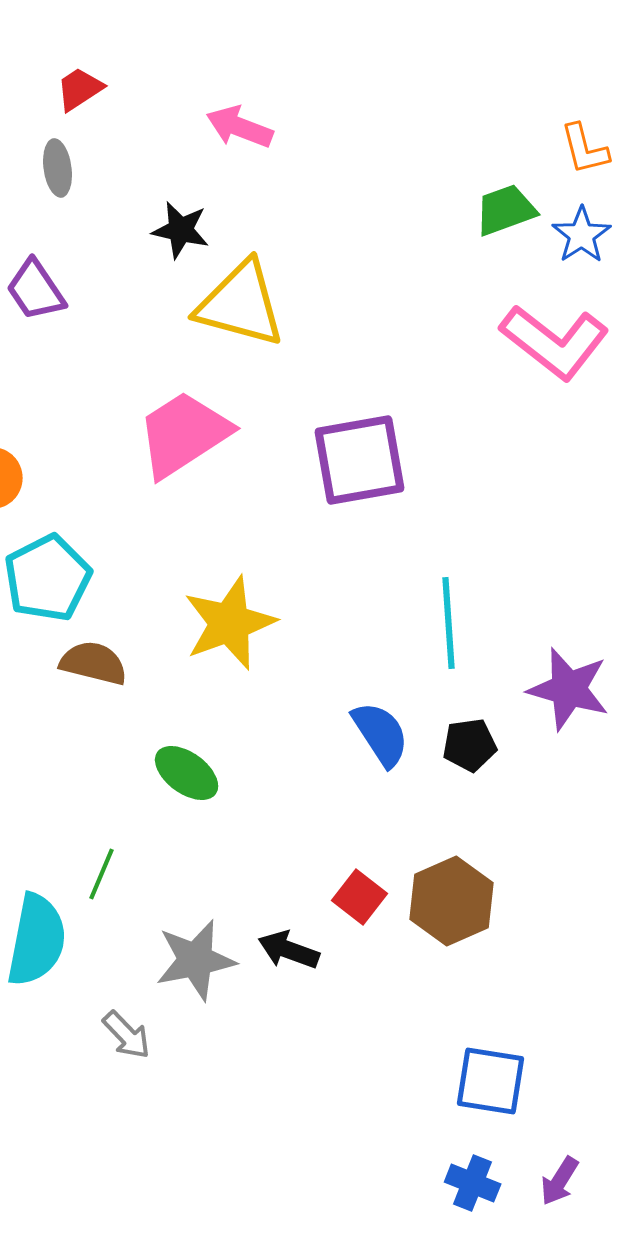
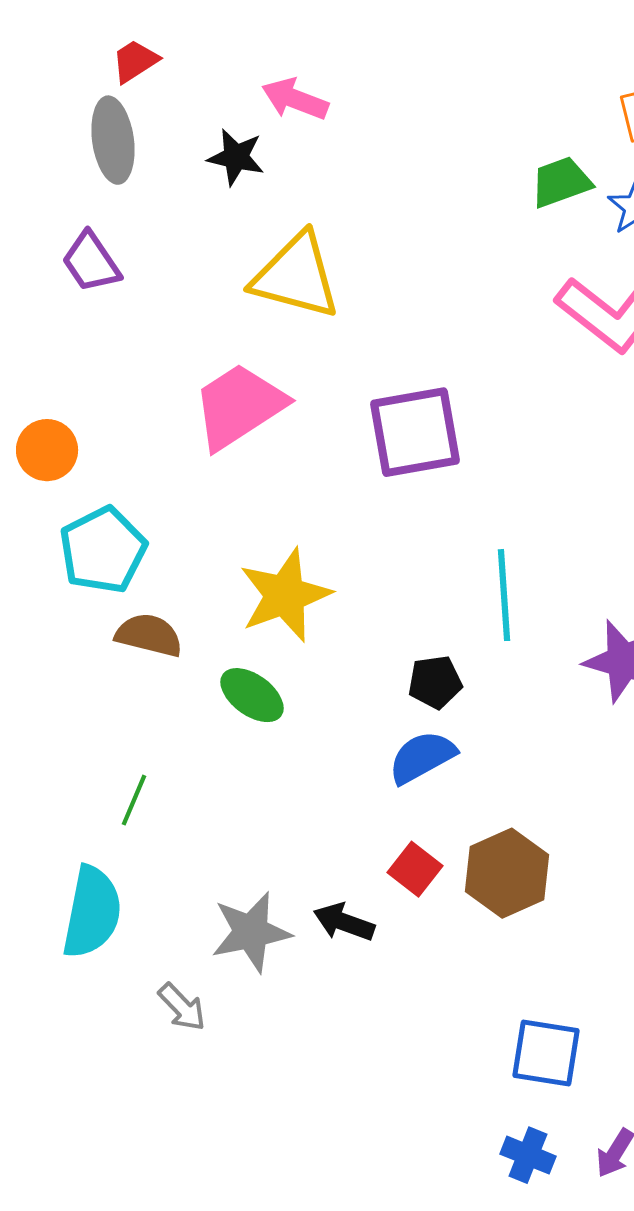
gray ellipse: (58, 168) -> (113, 140), size x1.5
black star: (181, 230) -> (236, 157), moved
blue semicircle: (381, 734) -> (422, 757), moved, turned -86
black pentagon: (470, 745) -> (435, 682), moved
green ellipse: (187, 773) -> (252, 695), moved
green line: (102, 874) -> (134, 800), moved

